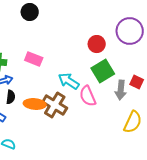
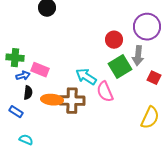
pink rectangle: (34, 59) -> (40, 70), moved
gray arrow: (121, 90) -> (138, 56), moved
brown cross: (55, 105) -> (72, 101), turned -30

